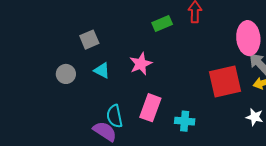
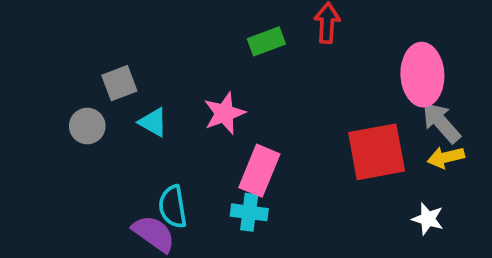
gray square: (89, 40) -> (119, 83), moved
pink rectangle: (150, 108) -> (259, 171), moved
cyan cross: (185, 121) -> (249, 212), moved

